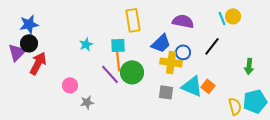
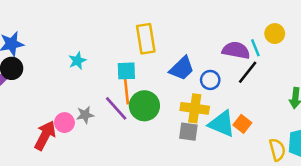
cyan line: (222, 18) -> (255, 48), moved
purple semicircle: (183, 21) -> (236, 50), moved
cyan star: (86, 44) -> (77, 61), moved
yellow cross: (171, 62) -> (195, 108), moved
red arrow: (38, 63) -> (45, 135), moved
gray star: (87, 102) -> (85, 115), moved

